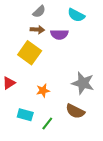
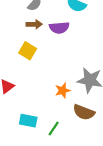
yellow square: (30, 53) -> (28, 51), size x0.7
orange star: (43, 91) -> (63, 90), moved

